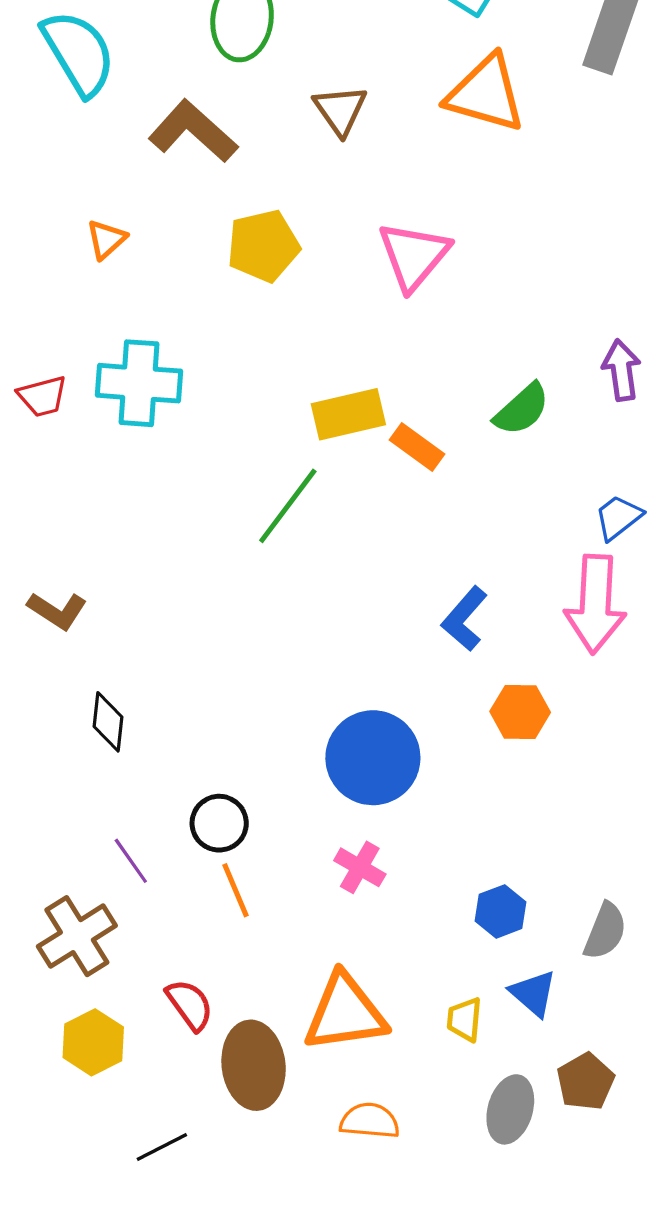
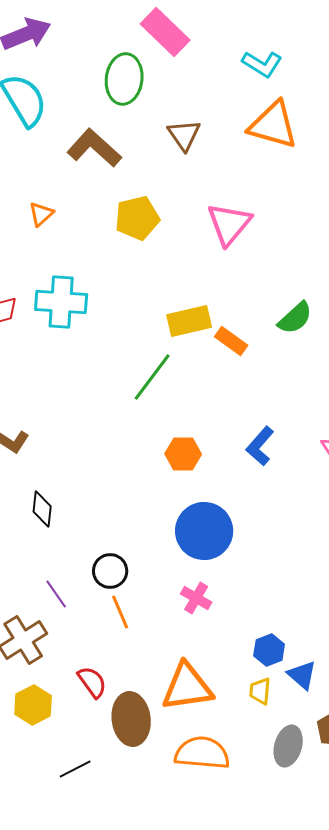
orange hexagon: (520, 712) -> (183, 454), moved
blue hexagon: (500, 911) -> (269, 650), moved
orange semicircle: (370, 1121) -> (202, 753), size x1.5

